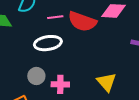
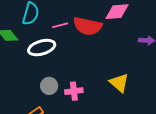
white ellipse: (48, 43) -> (42, 48), moved

